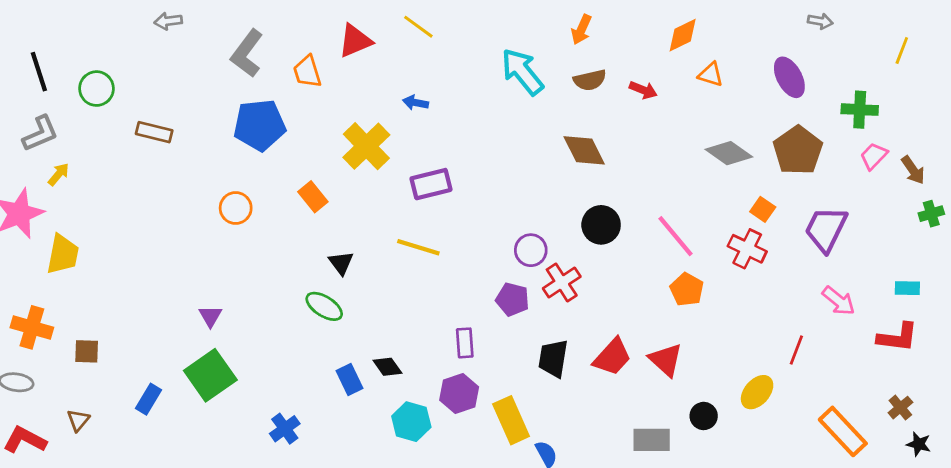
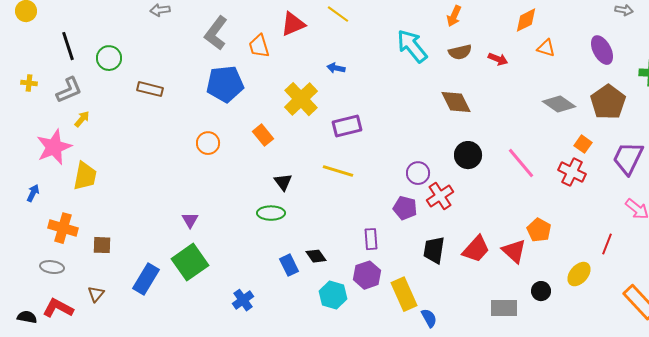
orange pentagon: (687, 290) -> (539, 230), moved
green ellipse: (324, 306) -> (271, 213), turned -32
blue rectangle: (149, 399) -> (146, 279), size x1.4

